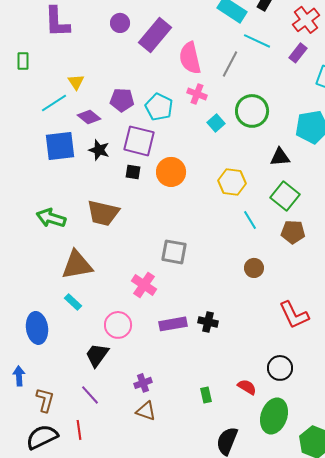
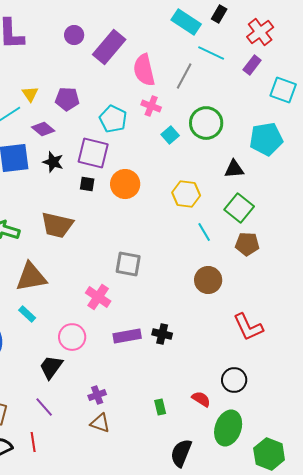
purple pentagon: (122, 100) -> (67, 99), moved
brown circle: (254, 268) -> (208, 280), size x1.4

